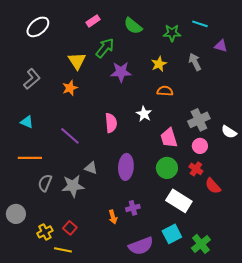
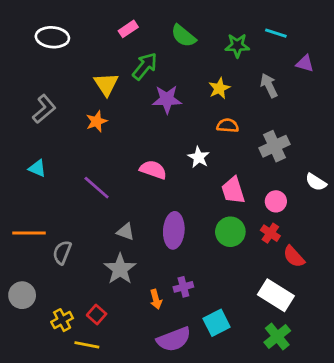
white ellipse: (38, 27) -> (52, 37), turned 45
gray cross: (199, 120) -> (274, 146), moved
pink semicircle: (111, 123) -> (153, 170), turned -66
orange line: (30, 158) -> (29, 233), moved
gray star: (73, 186) -> (120, 269), moved, turned -30
white rectangle: (179, 201) -> (276, 295), moved
cyan square: (172, 234) -> (217, 323), moved
purple semicircle: (141, 246) -> (174, 339), moved

